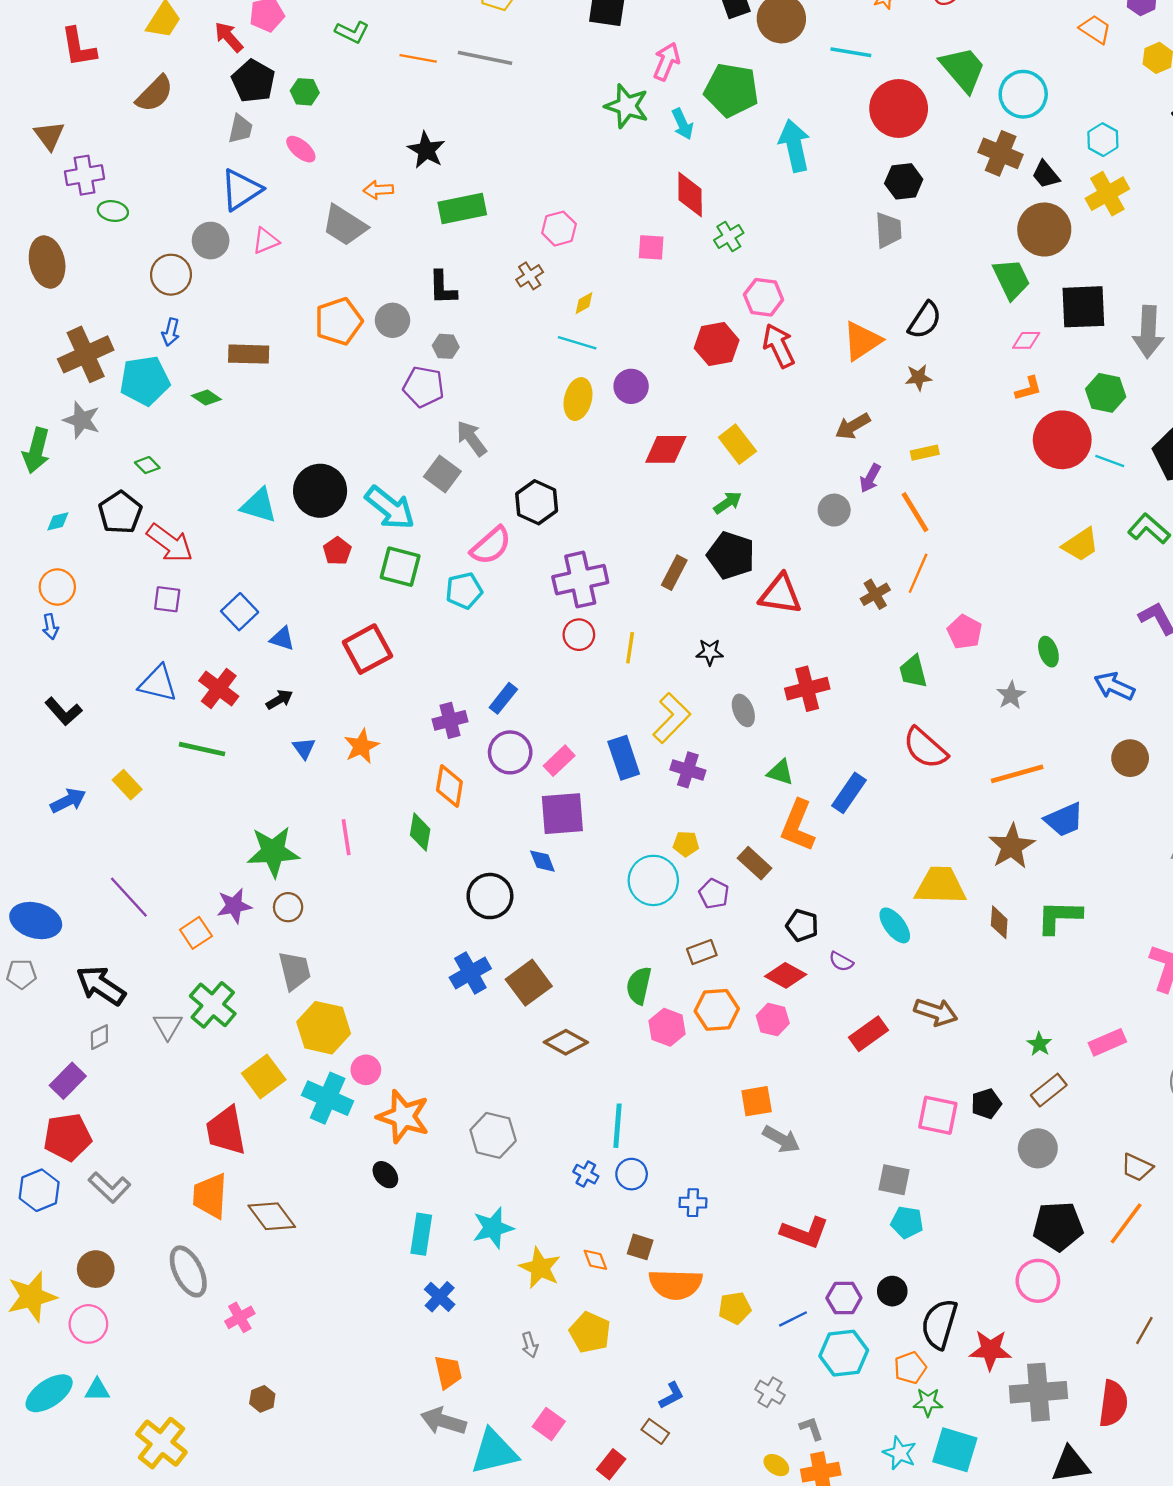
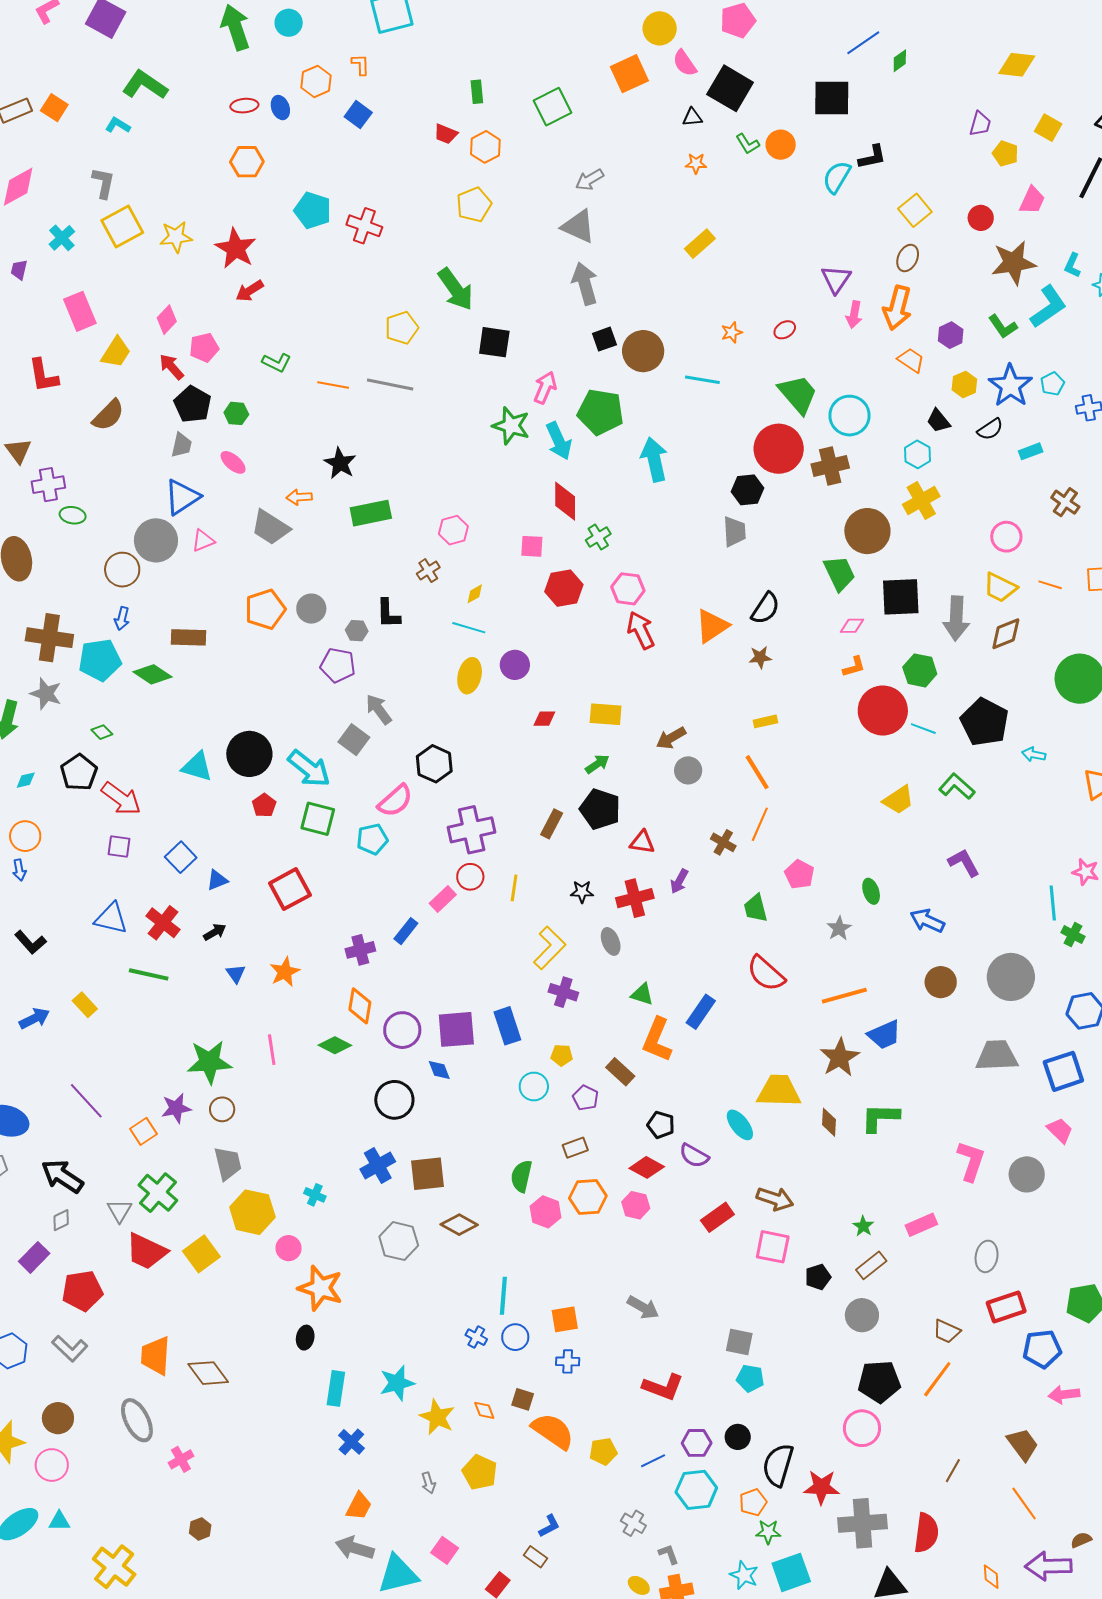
red circle: (899, 109) -> (779, 449), moved
cyan arrow: (682, 124) -> (559, 441), size x1.4
brown cross: (1001, 153) -> (830, 466), turned -36
black trapezoid: (1046, 174) -> (938, 421), moved
gray circle: (211, 241) -> (156, 540), size x1.4
black L-shape: (443, 288) -> (388, 614), moved
red hexagon: (717, 344) -> (564, 588), moved
brown cross: (86, 354) -> (49, 638), turned 33
green diamond: (206, 397) -> (152, 674), size x1.5
brown arrow: (853, 426) -> (671, 738), moved
yellow rectangle: (737, 444) -> (606, 714), turned -48
red diamond: (666, 449) -> (544, 719), size x0.6
purple arrow: (870, 478) -> (679, 881), moved
red triangle: (780, 594) -> (642, 842), size x0.7
brown cross: (875, 594) -> (723, 842), turned -30
blue triangle: (282, 639) -> (217, 880), turned -40
red cross: (807, 689) -> (635, 898), moved
purple circle: (510, 752) -> (402, 1030), moved
blue rectangle: (624, 758) -> (507, 1026), moved
pink rectangle: (559, 761) -> (443, 899), moved
green diamond: (420, 832) -> (335, 1045), turned -72
cyan circle: (653, 880) -> (534, 1086), size x0.7
purple semicircle: (841, 962) -> (694, 1156), size x1.4
brown square: (529, 983) -> (428, 1174), turned 30
cyan cross: (328, 1098) -> (315, 1195), moved, size x0.5
orange square: (757, 1101) -> (565, 1319), moved
pink square: (938, 1115) -> (773, 1247), moved
red trapezoid: (226, 1131) -> (146, 1251), moved, turned -54
gray hexagon: (493, 1135) -> (399, 1241), moved
red pentagon: (68, 1137) -> (82, 1291), moved
black ellipse: (385, 1175) -> (305, 1338), turned 50
orange semicircle: (676, 1284) -> (553, 1431), turned -147
orange trapezoid: (448, 1372) -> (359, 1506), turned 40
cyan square: (955, 1450) -> (791, 1572), turned -36

